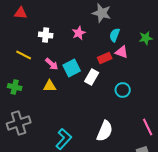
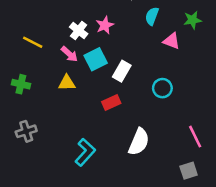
pink star: (79, 33) -> (105, 25), moved
white cross: (46, 35) -> (79, 30), moved, turned 32
pink triangle: (122, 52) -> (172, 41), moved
red rectangle: (105, 58) -> (111, 103), moved
gray cross: (19, 123) -> (26, 131), size x0.7

